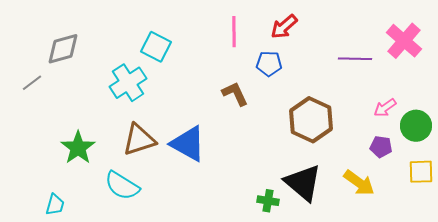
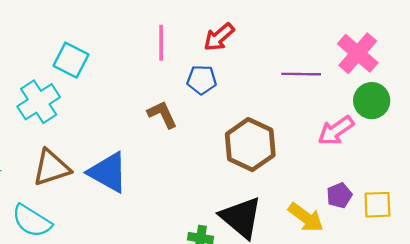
pink arrow: (385, 108) -> (336, 131), size x1.4
green circle: (416, 126) -> (372, 101), moved
purple pentagon: (381, 147) -> (339, 195), moved, turned -30

